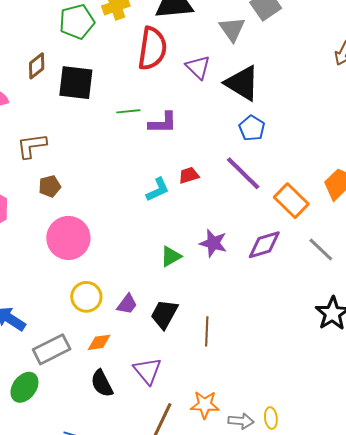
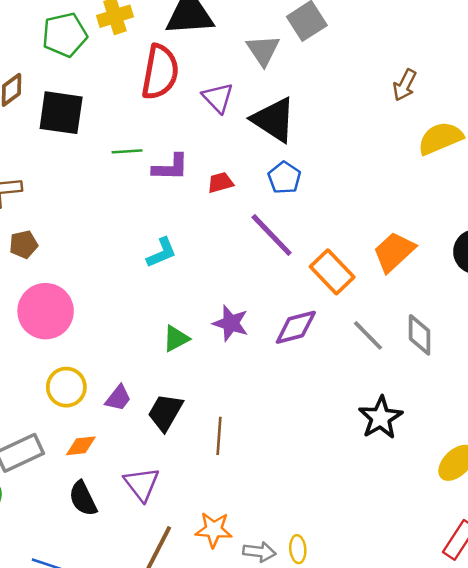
red trapezoid: (189, 175) -> (220, 183), moved

